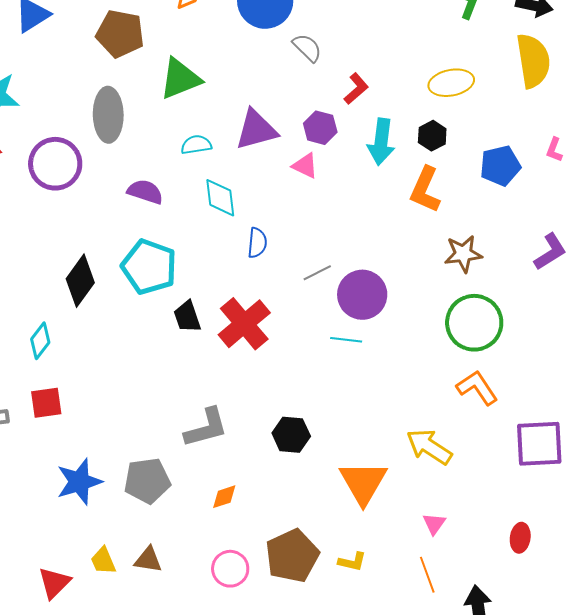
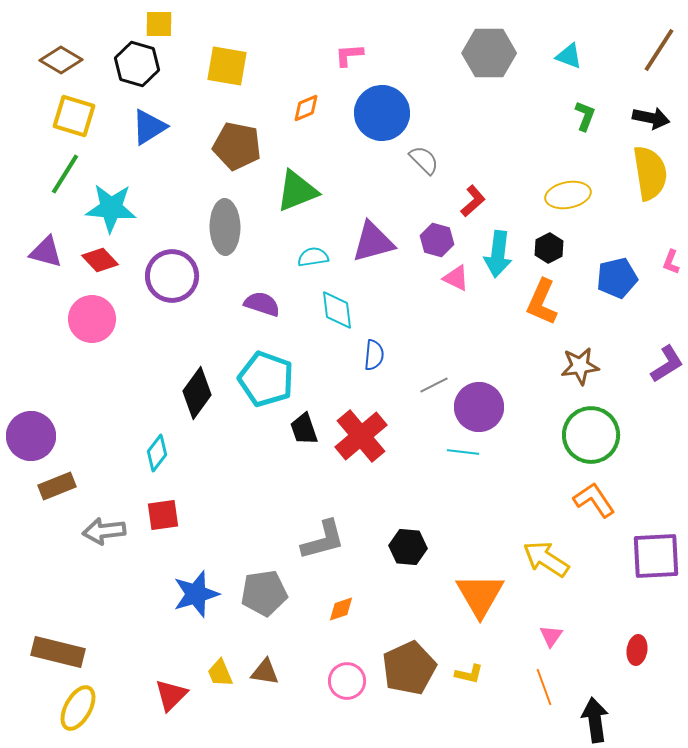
pink triangle: (305, 166) -> (456, 278), moved

